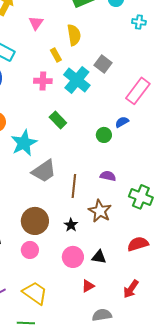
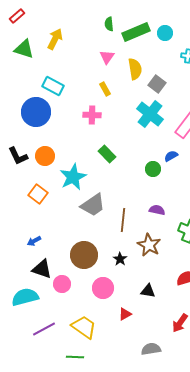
pink triangle: (36, 23) -> (107, 57), moved
yellow semicircle: (74, 35) -> (135, 69), moved
gray square: (103, 64) -> (157, 84), moved
cyan cross: (77, 80) -> (150, 114), moved
pink circle: (30, 250) -> (62, 284), moved
pink circle: (73, 257) -> (103, 288), moved
red triangle: (88, 286) -> (125, 314), moved

